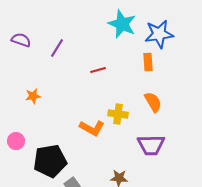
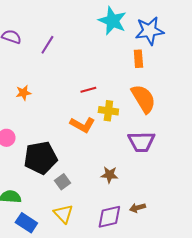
red line: (98, 70) -> (88, 90), moved
orange semicircle: (153, 102) -> (143, 99), size x1.4

